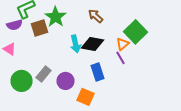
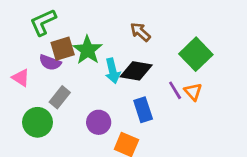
green star: (56, 17) -> (88, 50), moved
purple semicircle: (14, 25) -> (50, 63), moved, turned 35
orange triangle: (122, 44) -> (193, 92), moved, turned -32
gray rectangle: (44, 74) -> (60, 97), moved

